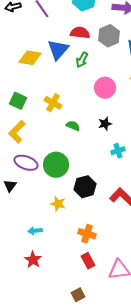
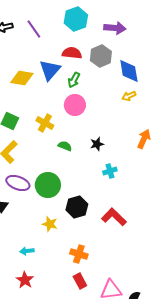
pink circle: (105, 88) -> (75, 105), moved

